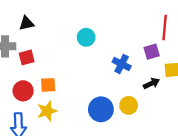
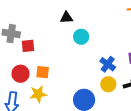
black triangle: (27, 23) -> (66, 18), moved
yellow circle: (129, 105) -> (108, 84), moved

